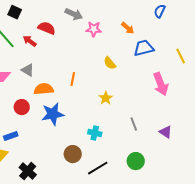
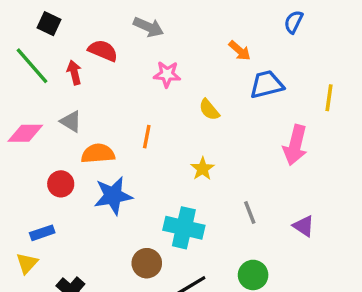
pink star: (94, 29) -> (167, 74), moved
red arrow: (30, 41) -> (74, 73), turned 40
yellow line: (181, 56) -> (329, 98), turned 35
pink arrow: (161, 84) -> (295, 145), turned 35
cyan cross: (95, 133) -> (184, 228), size x1.6

